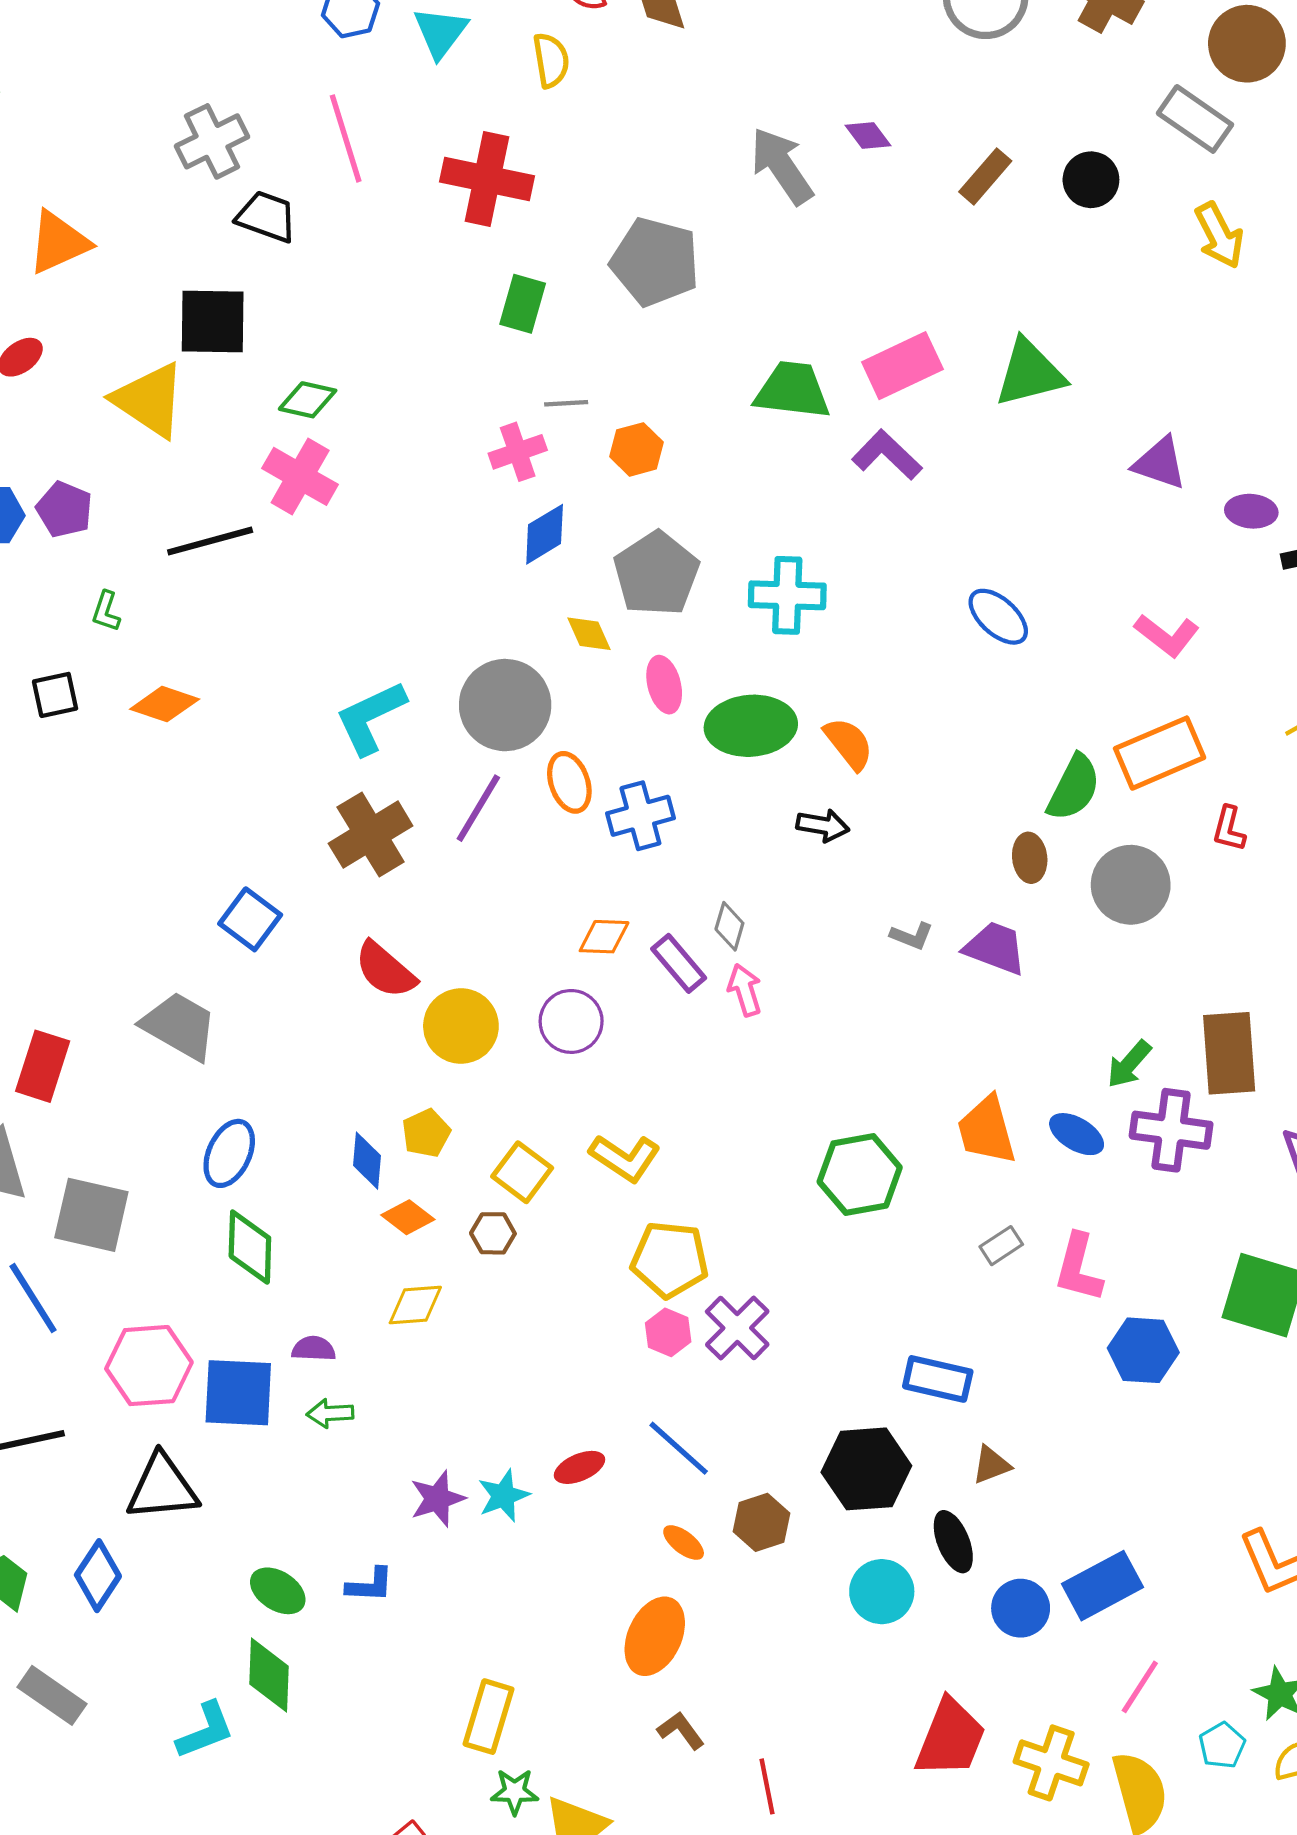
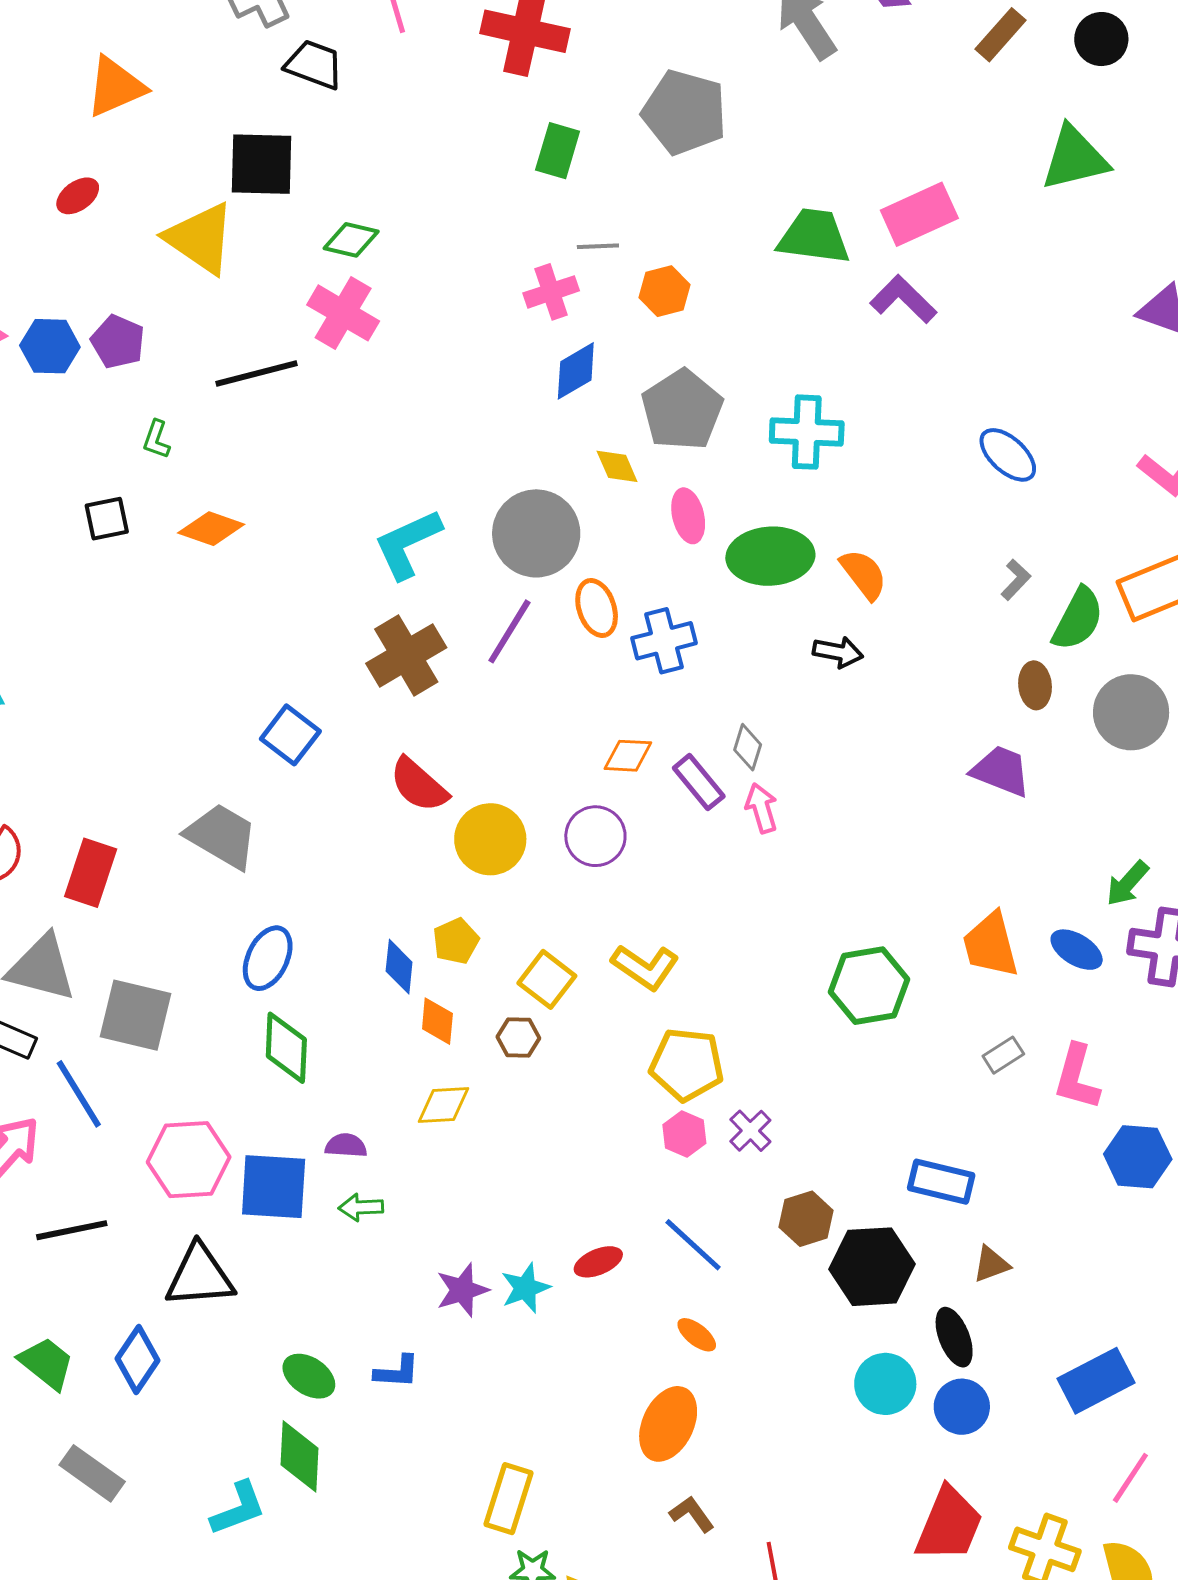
green triangle: (1030, 373) -> (1075, 158), moved
gray L-shape: (912, 936) -> (1016, 580), moved, turned -69
orange diamond: (408, 1217) -> (437, 1021), turned 57
purple cross: (737, 1328) -> (750, 1131), size x0.7
brown hexagon: (761, 1522) -> (806, 1219), moved
blue circle: (1021, 1608) -> (962, 1407), moved

